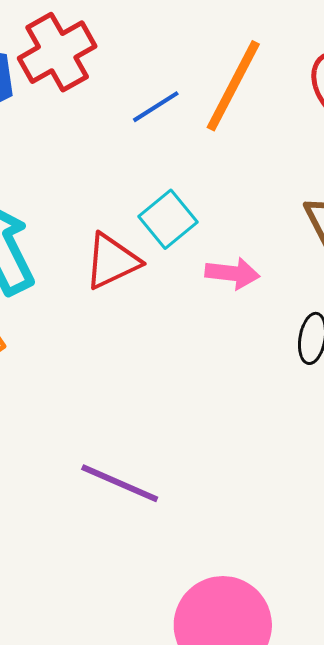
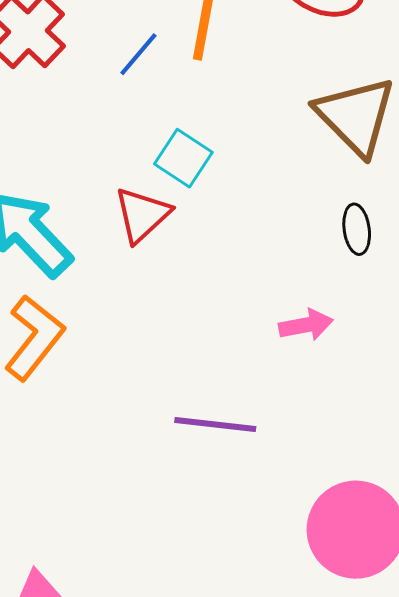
pink arrow: (232, 273) -> (306, 325), moved

